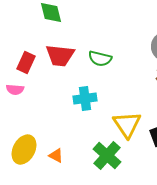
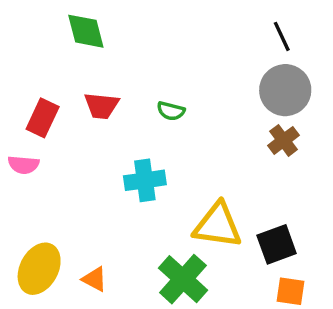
red trapezoid: (60, 56) -> (101, 106), size x0.7
green semicircle: (100, 59) -> (171, 111), size x0.7
yellow triangle: (127, 125) -> (218, 225), turned -48

